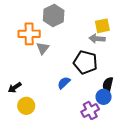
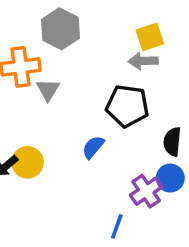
blue circle: (104, 97) -> (170, 178), moved
yellow circle: (26, 106) -> (28, 162), moved

